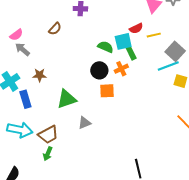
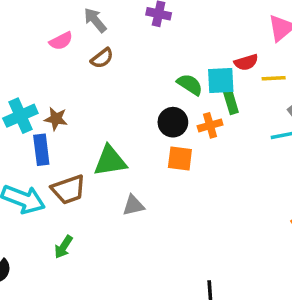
brown semicircle: (55, 29) -> (102, 58), moved
pink semicircle: (16, 35) -> (61, 41), moved
gray arrow: (22, 49) -> (95, 20), moved
brown star: (40, 75) -> (56, 119), moved
brown trapezoid: (48, 135) -> (68, 190), moved

